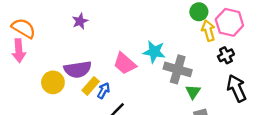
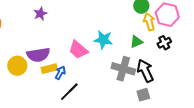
gray cross: (178, 69) -> (123, 69), moved
yellow rectangle: (91, 86) -> (49, 69), turned 35
black arrow: (237, 88) -> (145, 71), moved
green triangle: (193, 92) -> (136, 42), moved, turned 32

